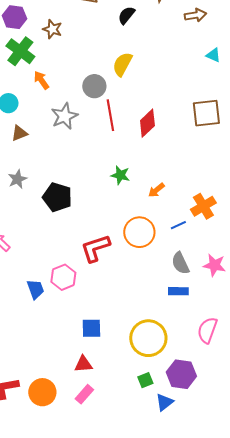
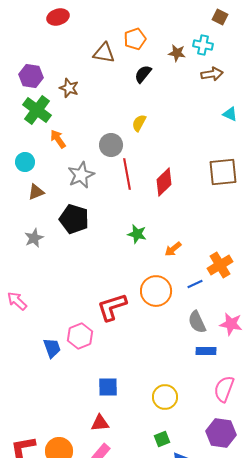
yellow semicircle: (122, 64) -> (139, 123), size x0.7
black pentagon: (57, 197) -> (74, 219), moved
blue rectangle: (178, 291) -> (206, 351), moved
yellow circle: (148, 338) -> (165, 397), size x0.7
purple hexagon: (181, 374) -> (221, 433), moved

